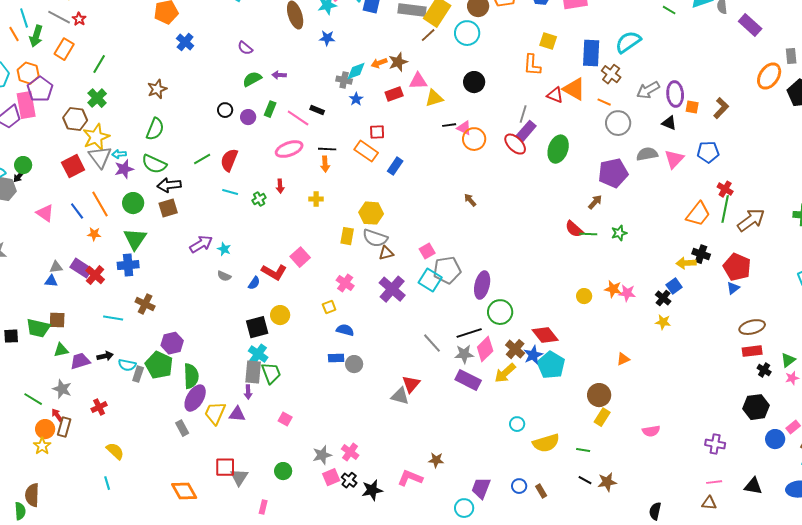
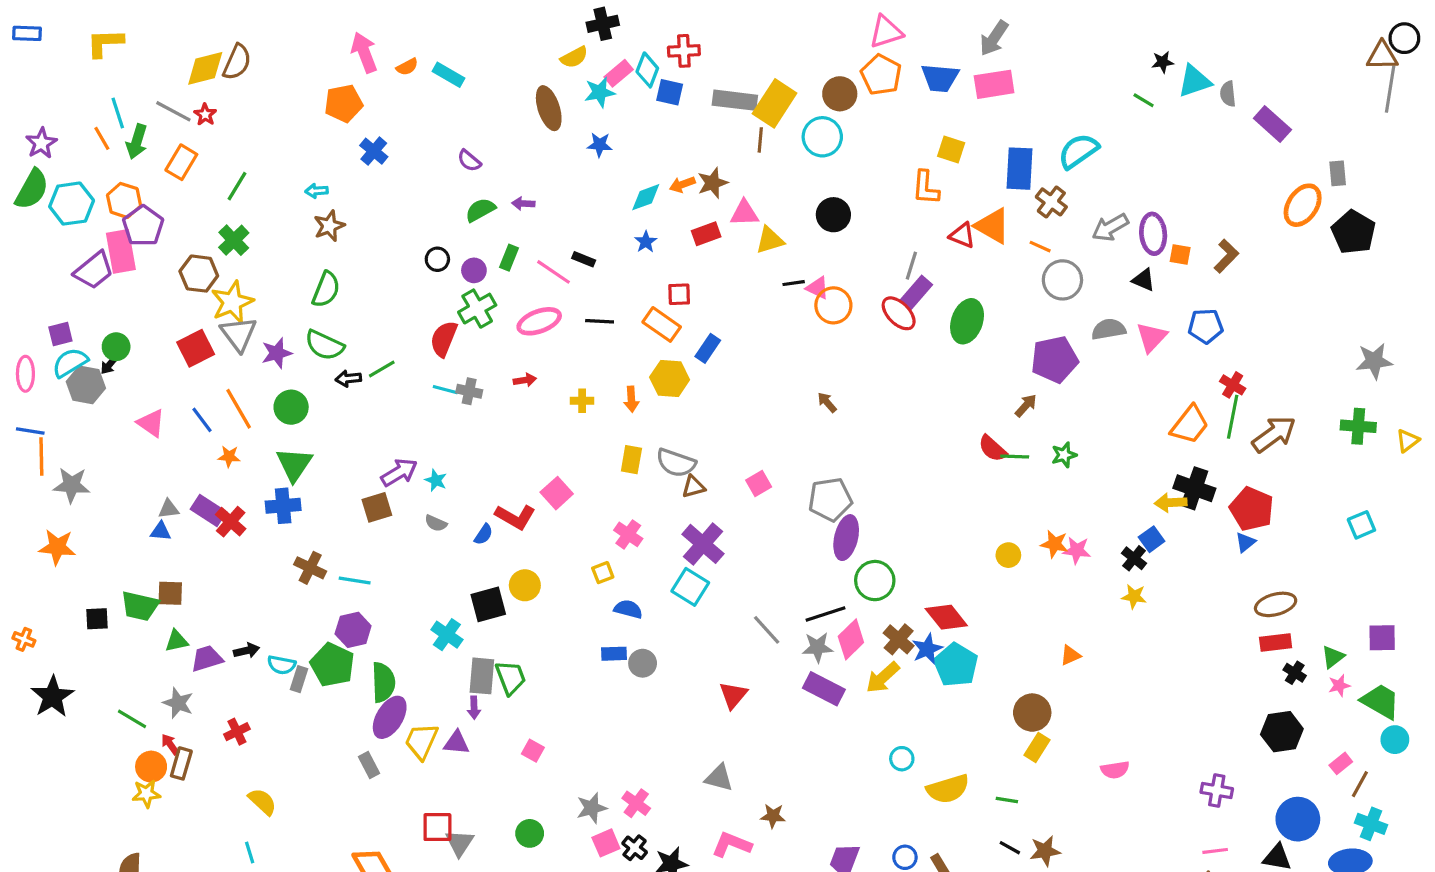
brown line: (428, 35) -> (760, 140), turned -42
gray cross: (344, 80) -> (469, 391), moved
cyan arrow: (119, 154) -> (317, 191), moved
green line: (202, 159) -> (382, 369), moved
orange arrow: (325, 164) -> (631, 399), moved
black arrow: (169, 185) -> (348, 379), size x0.7
red arrow: (280, 186) -> (525, 380), turned -96
green cross: (259, 199) -> (477, 309), moved, size x1.6
brown square: (168, 208) -> (377, 507), moved
yellow hexagon: (371, 213) -> (670, 379), moved
black cross: (701, 254) -> (1194, 488), size x1.4
gray pentagon: (447, 270) -> (830, 499), moved
cyan square: (430, 280) -> (690, 587), moved
cyan line: (113, 318) -> (355, 581), moved
cyan cross: (258, 354) -> (447, 635), moved
gray triangle: (400, 396) -> (719, 778), moved
blue circle: (775, 439) -> (1298, 819), moved, size x1.4
yellow star: (42, 446) -> (146, 794), turned 30

